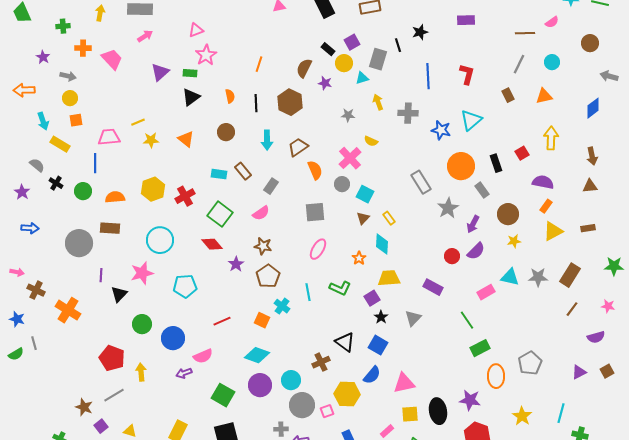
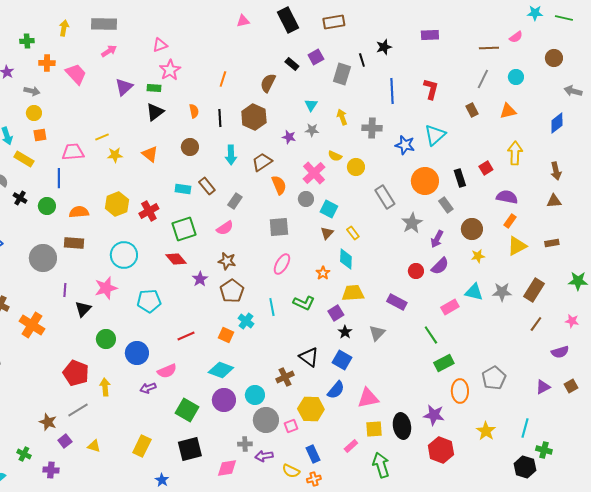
yellow circle: (344, 63) -> (356, 167), moved
cyan triangle: (362, 78) -> (311, 105), moved, turned -40
purple star: (325, 83) -> (289, 137), moved
green square: (220, 214) -> (184, 229), turned 35

